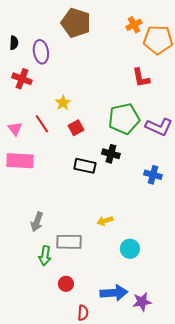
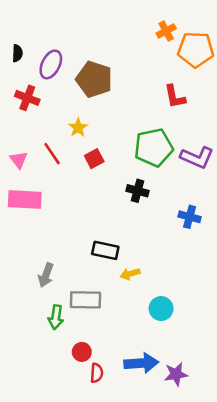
brown pentagon: (76, 23) -> (94, 79), moved
purple ellipse: (41, 52) -> (51, 64), turned 35
black rectangle: (85, 166) -> (105, 250), moved
red semicircle: (83, 313) -> (97, 373), moved

